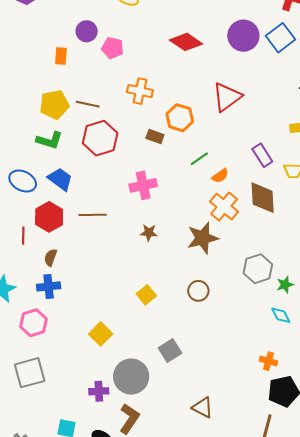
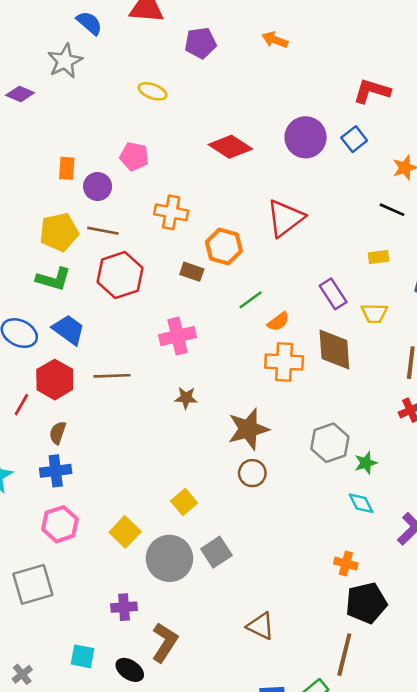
purple circle: (87, 31) -> (98, 186), moved
blue square: (280, 38) -> (354, 139), size x0.7
orange cross: (224, 207) -> (284, 362), turned -36
red line: (23, 236) -> (21, 405), turned 30
brown star: (203, 238) -> (248, 429), moved
yellow square: (146, 295) -> (184, 502), moved
pink hexagon: (33, 323) -> (60, 524), moved
gray circle: (131, 377) -> (169, 558), moved

